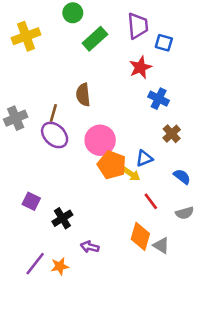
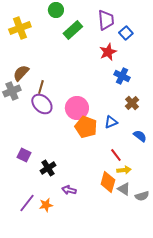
blue square: (164, 43) -> (126, 33), turned 32
brown semicircle: (83, 95) -> (21, 73), moved, turned 48
yellow arrow: (131, 174) -> (124, 170), moved, turned -40
gray semicircle: (185, 213) -> (142, 196), moved

